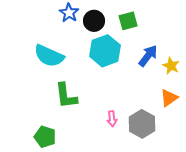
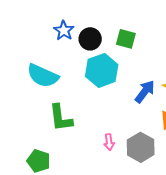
green square: (128, 21) -> (126, 39), turned 30
blue arrow: (148, 56) -> (145, 92), moved

